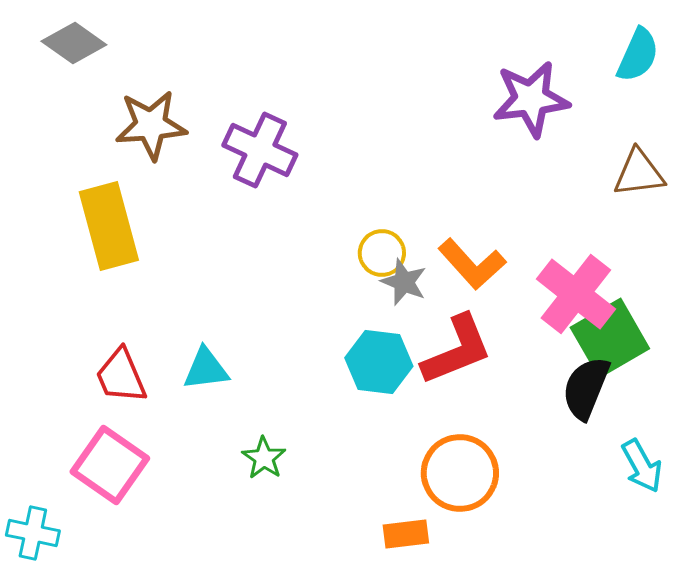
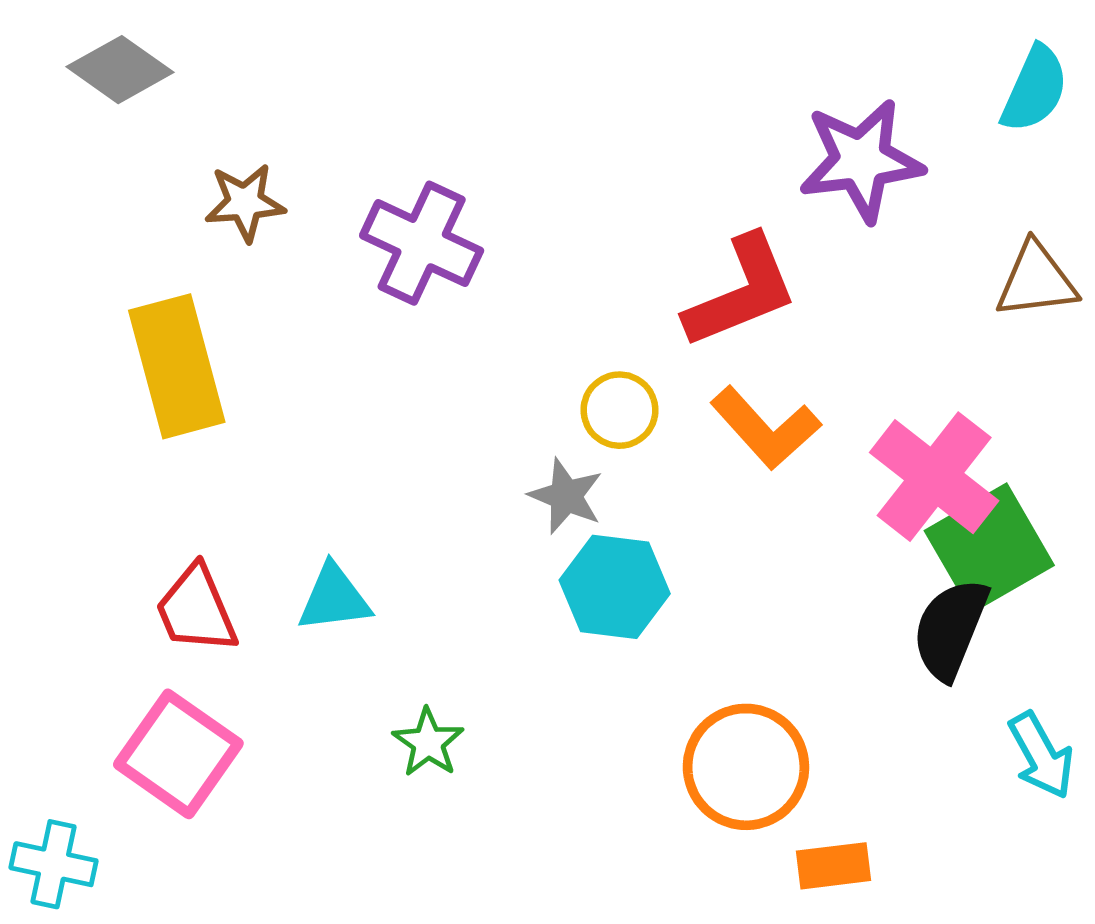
brown star: (151, 125) -> (245, 203), size x0.7
gray star: (404, 282) -> (566, 496), moved
red L-shape: (457, 350) -> (741, 292), moved
orange rectangle: (406, 534) -> (834, 866), moved

